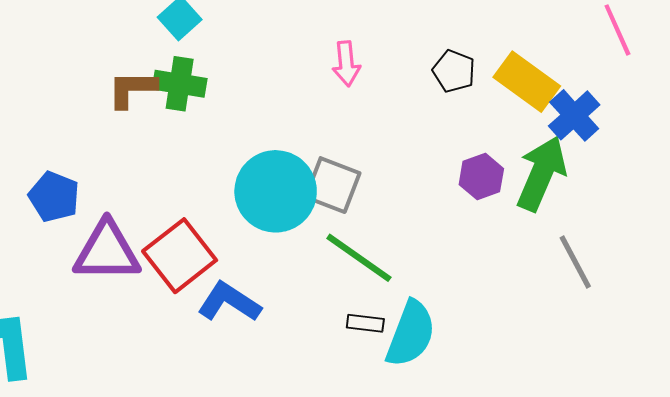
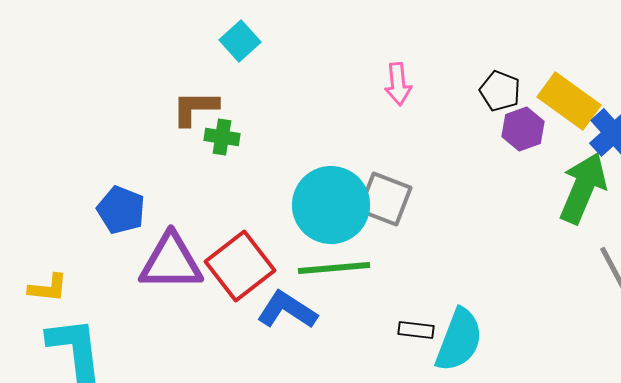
green cross: (180, 84) -> (222, 137), moved, size x0.7
purple hexagon: (481, 177) -> (523, 129), moved
green line: (359, 258) -> (334, 268), moved, turned -40

